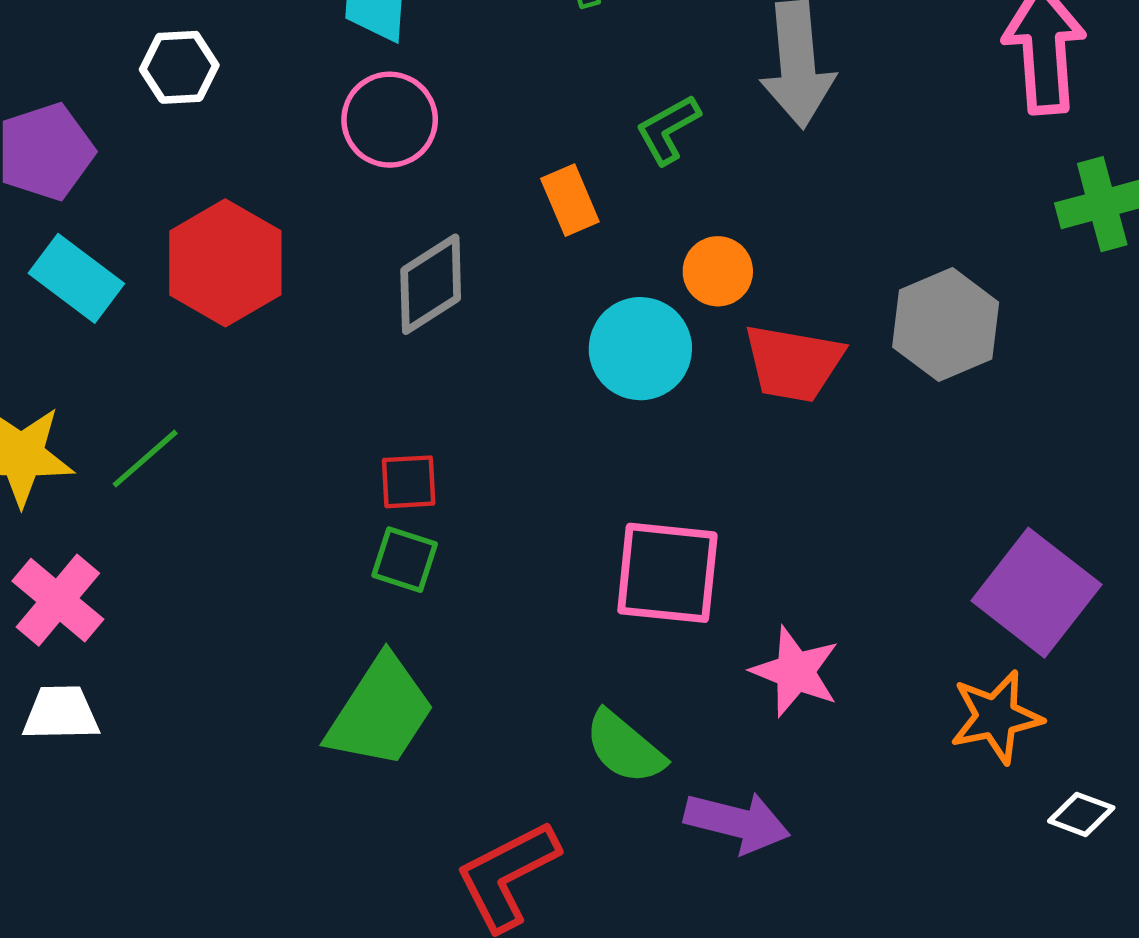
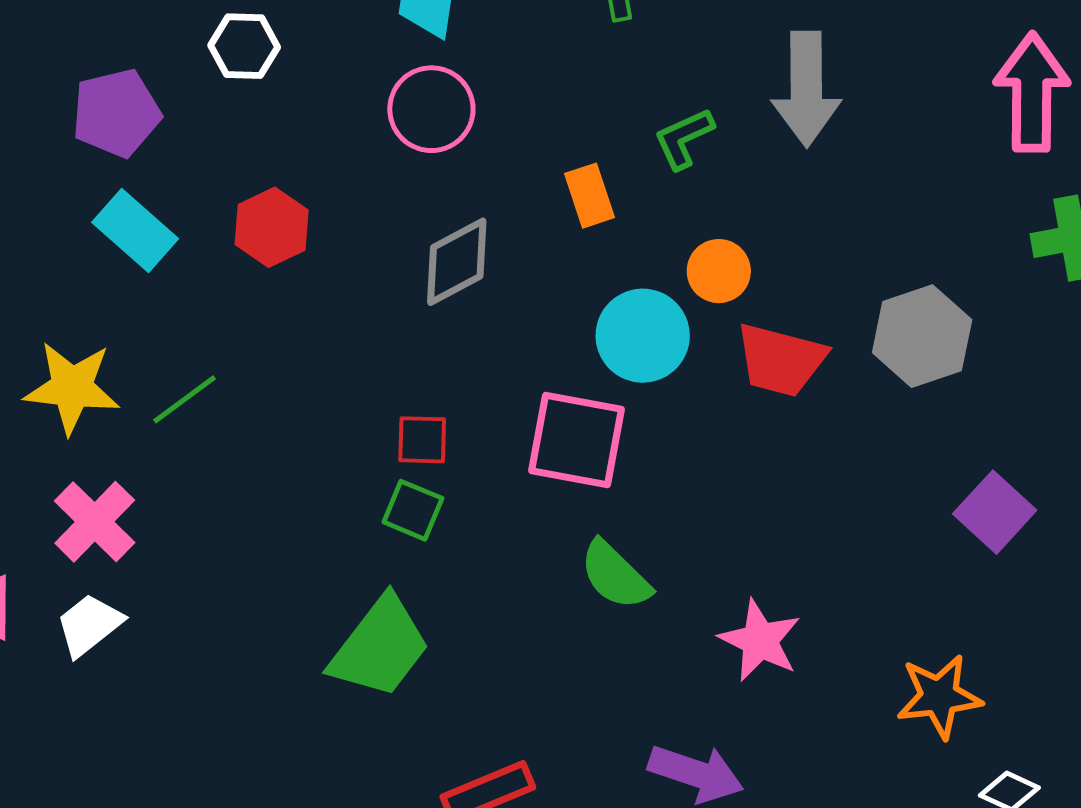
red hexagon: (225, 263) -> (272, 227), size x0.7
pink square: (667, 573) -> (577, 440), moved
purple square: (1036, 593) -> (995, 512), moved, size x0.7
white trapezoid: (61, 713) -> (89, 625), turned -42
green semicircle: (625, 747) -> (615, 575), moved

